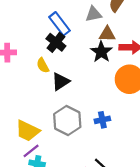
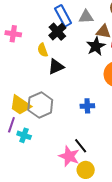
gray triangle: (94, 14) -> (86, 17), moved
gray hexagon: (67, 120) -> (40, 105), moved
purple line: (31, 151) -> (11, 125), moved, turned -42

